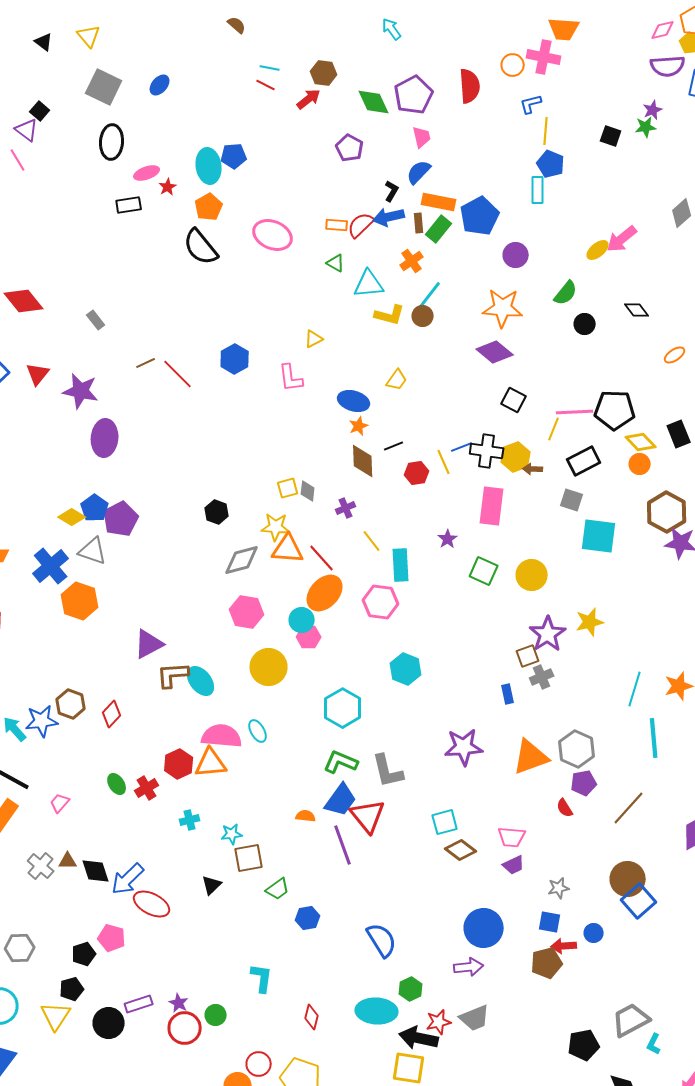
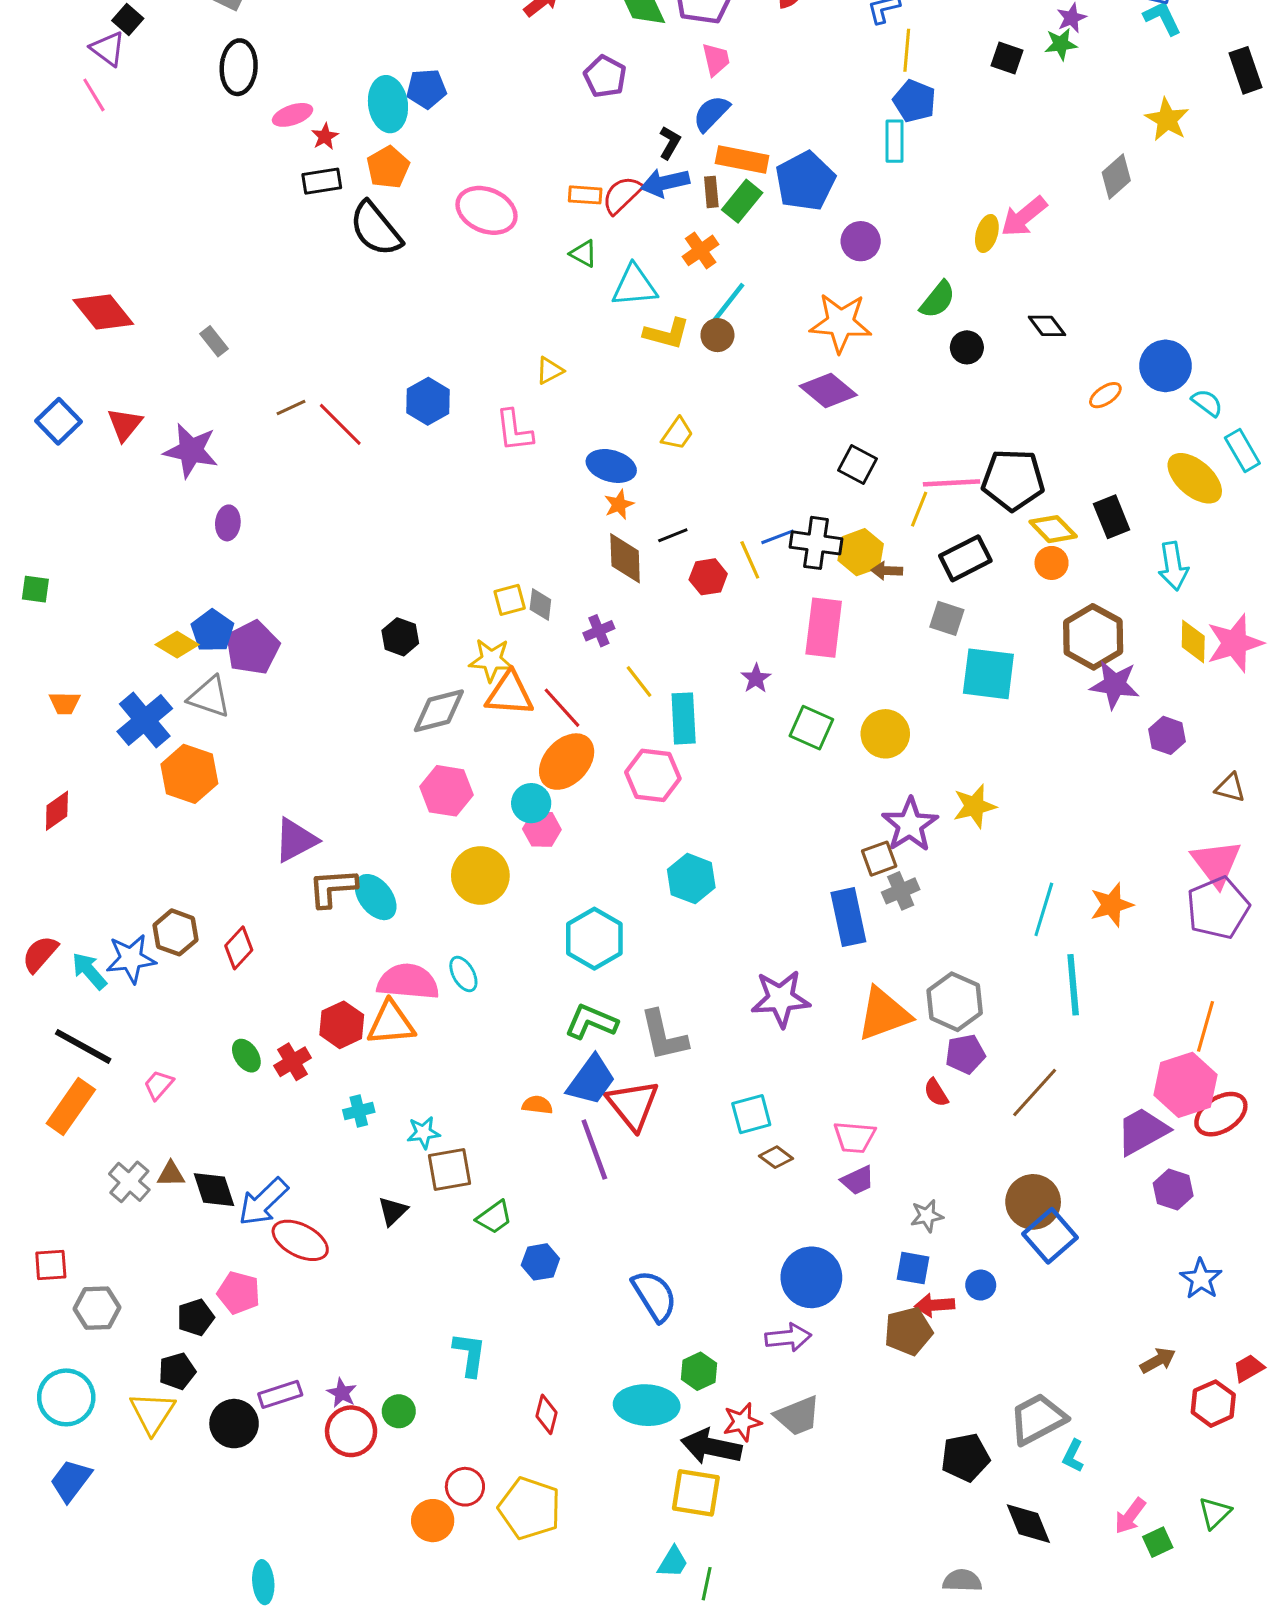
black rectangle: (129, 205) -> (322, 181), moved
yellow ellipse: (598, 250) -> (987, 233), turned -35
purple ellipse: (105, 438) -> (228, 523), size x0.6
blue rectangle: (508, 694) -> (848, 917), size x1.8
brown diamond: (461, 850) -> (776, 1157), size x0.7

